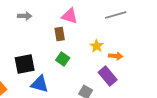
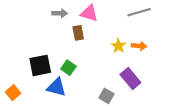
gray arrow: (25, 16) -> (60, 13), moved
orange arrow: (116, 56) -> (139, 46), moved
green square: (63, 59) -> (68, 68), moved

